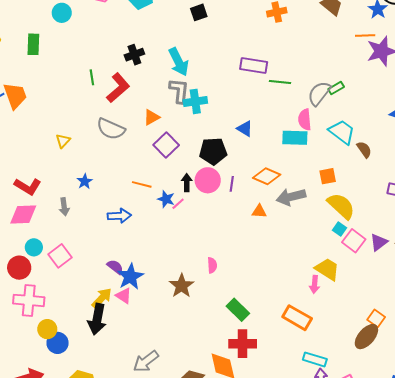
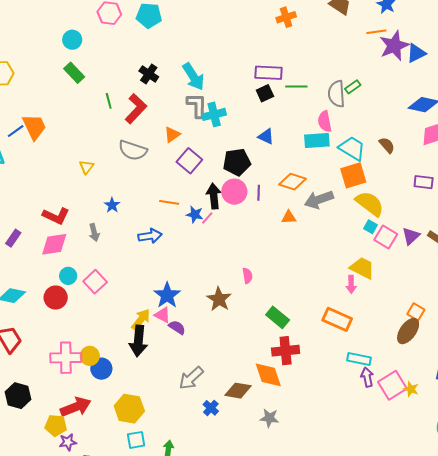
black square: (199, 12) -> (265, 93), moved
green rectangle: (33, 44) -> (74, 73), moved, turned -40
black cross: (134, 55) -> (149, 74), turned -30
gray semicircle: (319, 93) -> (336, 94), turned -36
cyan trapezoid: (342, 132) -> (352, 148), moved
orange square: (328, 176) -> (353, 175), size x1.5
black arrow: (187, 183) -> (214, 196), size x1.4
purple semicircle: (115, 267) -> (177, 327), moved
pink cross: (29, 300) -> (66, 358), moved

